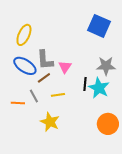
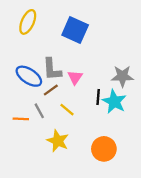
blue square: (99, 26) -> (75, 30), moved
yellow ellipse: (24, 35) -> (28, 22), moved
yellow line: (58, 95) -> (67, 110), turned 48
orange circle: (108, 124) -> (104, 149), moved

